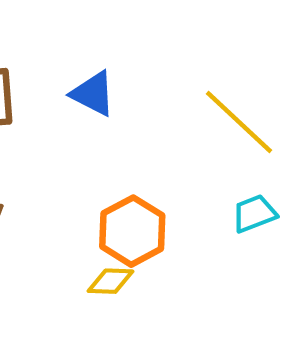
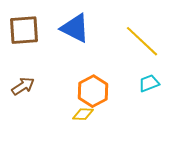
blue triangle: (93, 94) -> (75, 28), size x1.4

